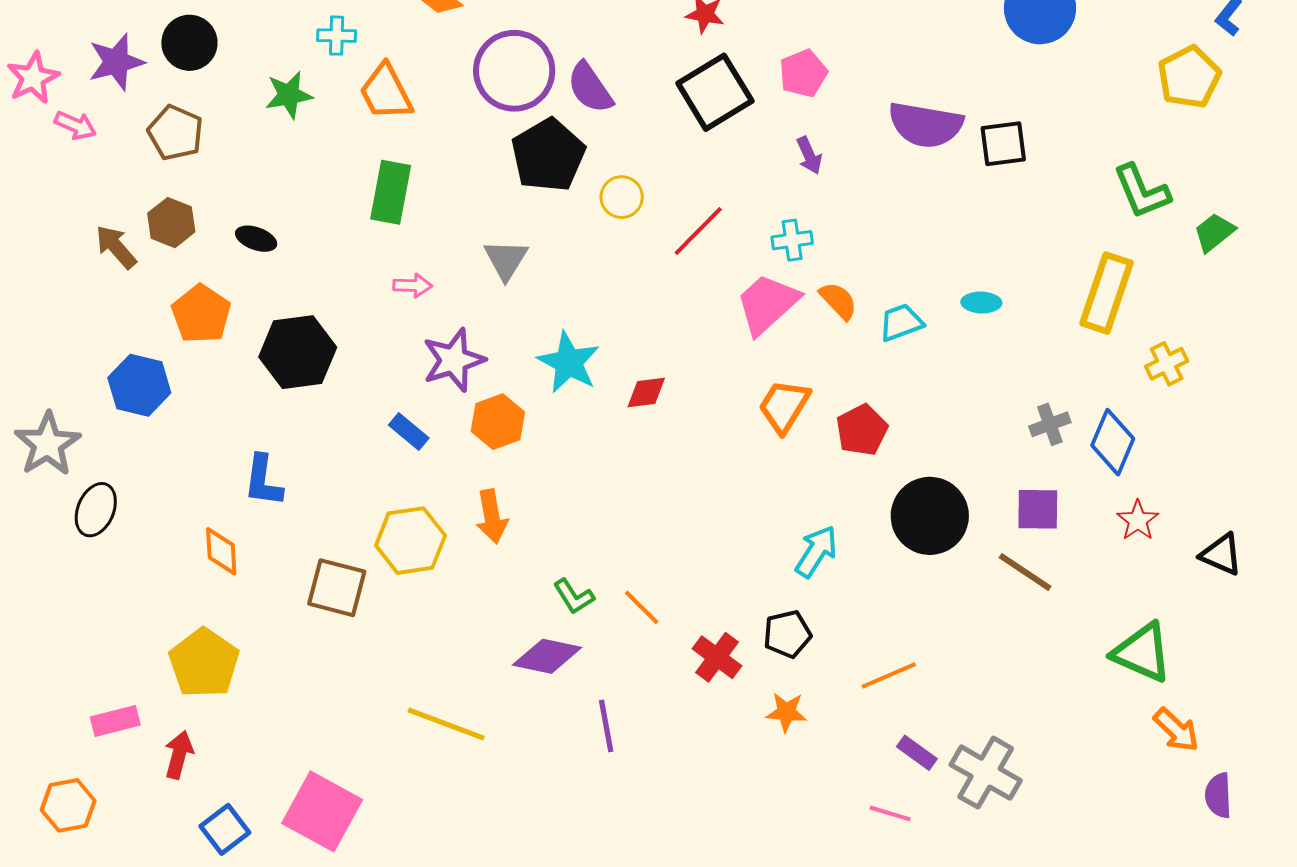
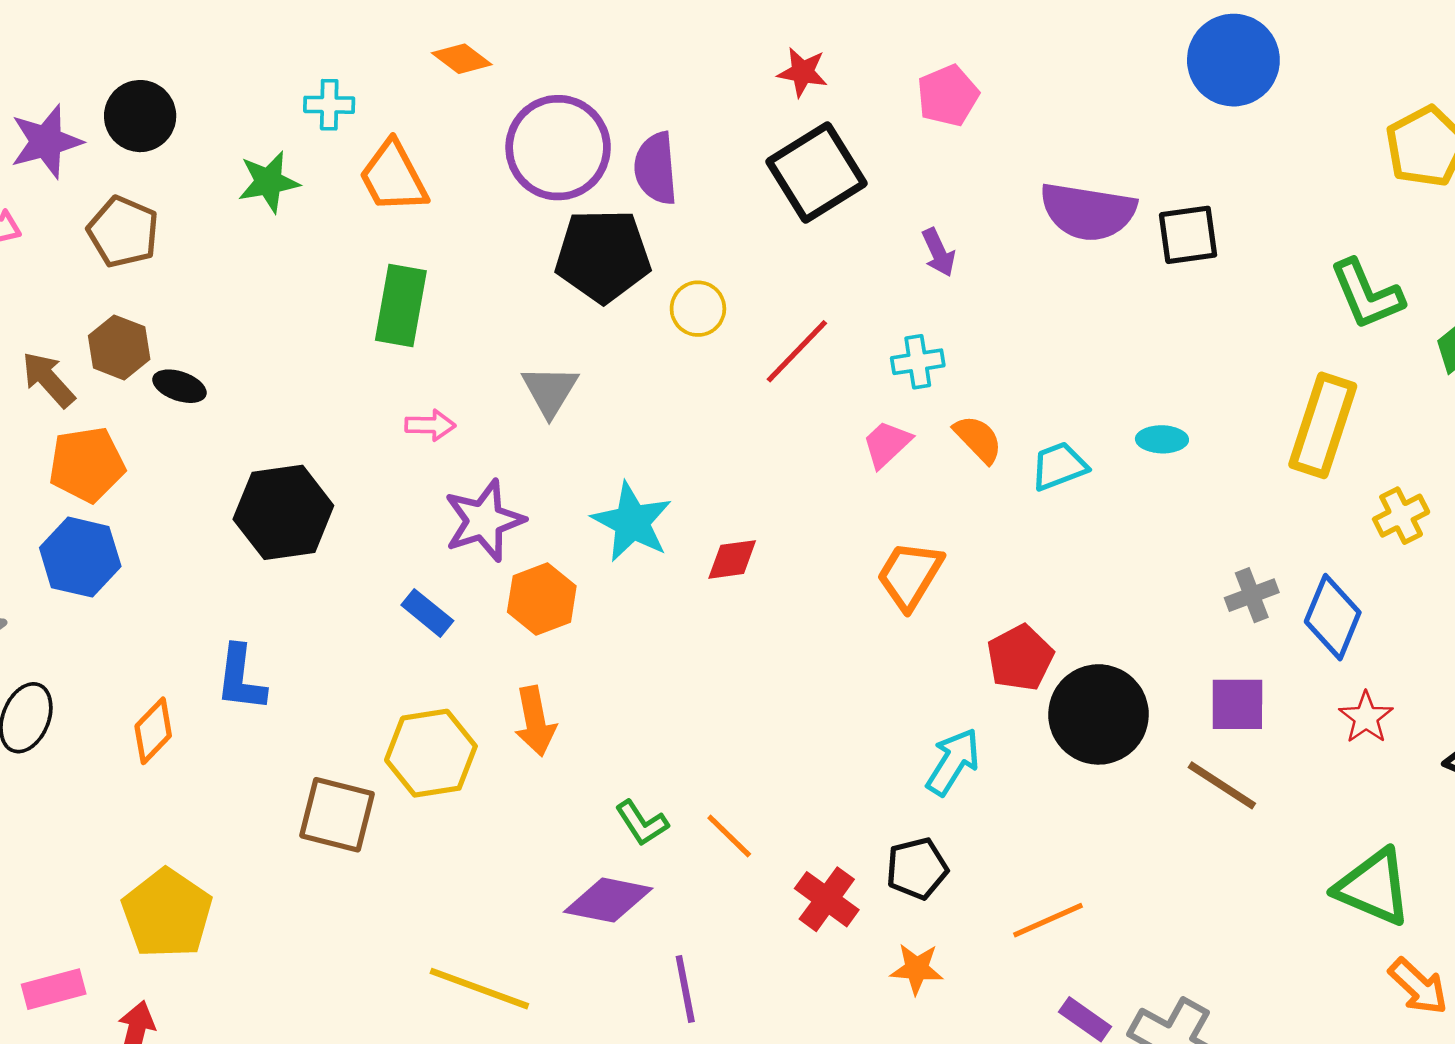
pink pentagon: (803, 73) -> (948, 96), moved
purple semicircle: (590, 88) -> (656, 168), turned 30
black pentagon: (548, 155) -> (603, 256), turned 30
black ellipse: (256, 239) -> (179, 386), moved
pink trapezoid: (767, 304) -> (887, 444), size x0.6
orange pentagon: (201, 314) -> (87, 464), moved, turned 30
red pentagon: (862, 430) -> (1020, 658), moved
orange diamond: (221, 551) -> (153, 731), moved, turned 48

